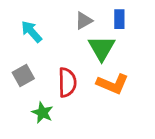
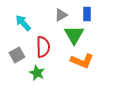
red semicircle: (67, 82) -> (43, 47), moved
green star: (42, 113) -> (37, 73), moved

